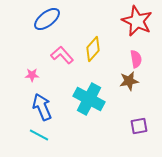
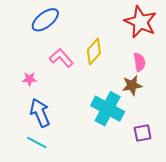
cyan cross: (89, 99) -> (108, 109), moved

